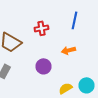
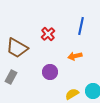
red cross: (42, 28) -> (48, 34), turned -32

